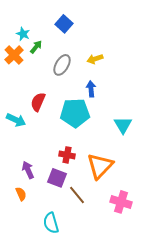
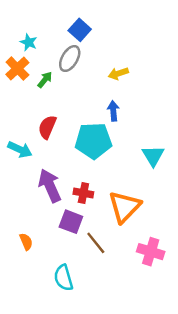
green arrow: (36, 47) -> (45, 80), moved
gray ellipse: (62, 65) -> (70, 59), moved
purple arrow: (28, 170) -> (50, 186), moved, size x1.5

